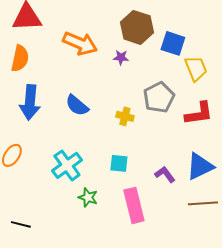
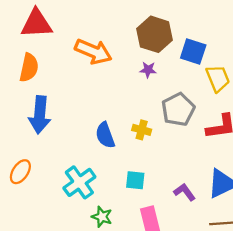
purple star: (121, 57) -> (148, 70), moved
blue semicircle: (77, 105) -> (105, 135), moved, turned 30

